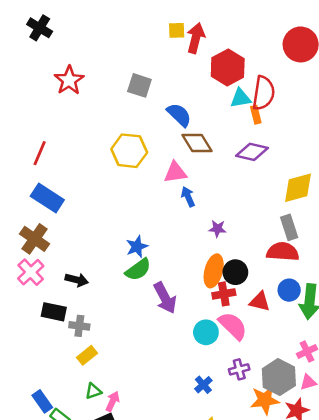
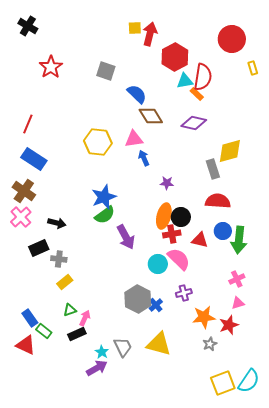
orange rectangle: (256, 115) -> (197, 94), turned -32
yellow hexagon: (129, 151) -> (98, 142), moved
gray rectangle: (289, 227) -> (213, 169), moved
blue star: (137, 247) -> (104, 197), size x1.4
black rectangle: (54, 312) -> (39, 248), turned -36
gray hexagon: (279, 377) -> (138, 299), moved

